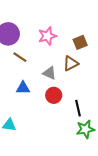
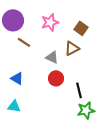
brown square: (80, 42) -> (81, 28), turned -32
blue triangle: (23, 88) -> (17, 78), moved, turned 32

